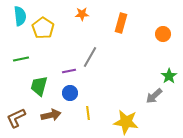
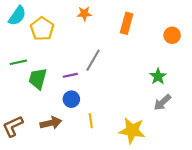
cyan semicircle: (20, 16) -> (17, 16), turned 42
green star: (169, 76) -> (158, 76), moved
green trapezoid: (39, 86) -> (38, 79), moved

